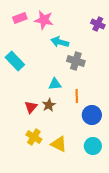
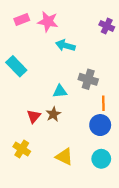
gray cross: (76, 61) -> (88, 79), moved
orange line: (77, 96) -> (103, 103), moved
yellow cross: (34, 137) -> (22, 149), moved

